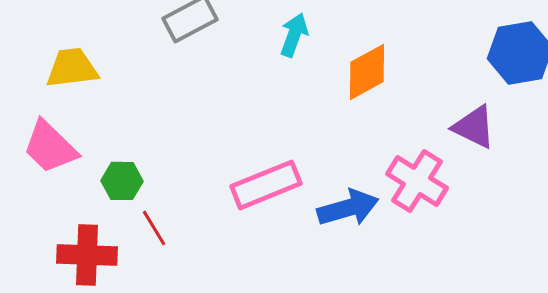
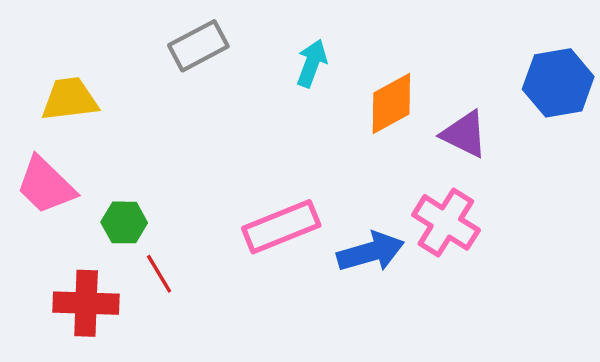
purple triangle: (474, 127) -> (464, 134), moved

